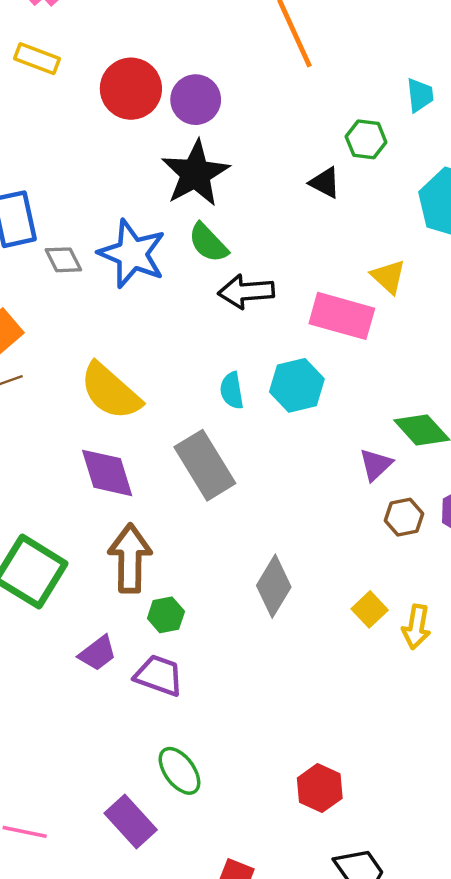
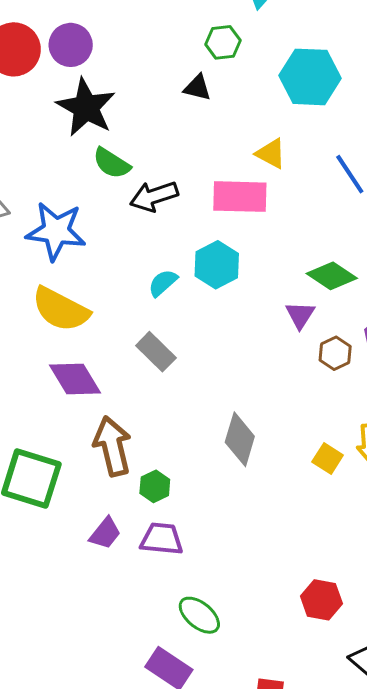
blue star: (132, 254) -> (56, 231), moved
cyan semicircle: (232, 391) -> (163, 283), turned 72
gray rectangle: (205, 465) -> (156, 352), size x0.7
yellow square: (370, 609) -> (328, 458), moved

